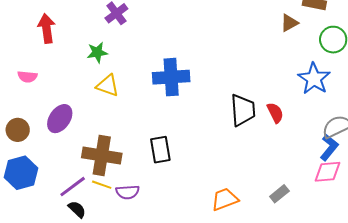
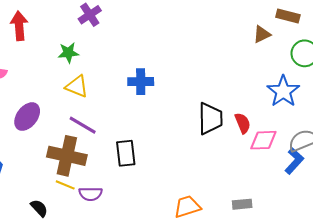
blue cross: (171, 77) -> (141, 82), size x0.7
pink diamond: (327, 172) -> (263, 140), moved
purple line: (73, 187) -> (83, 125), moved, turned 64
gray rectangle: (279, 194) -> (242, 204), turned 30

